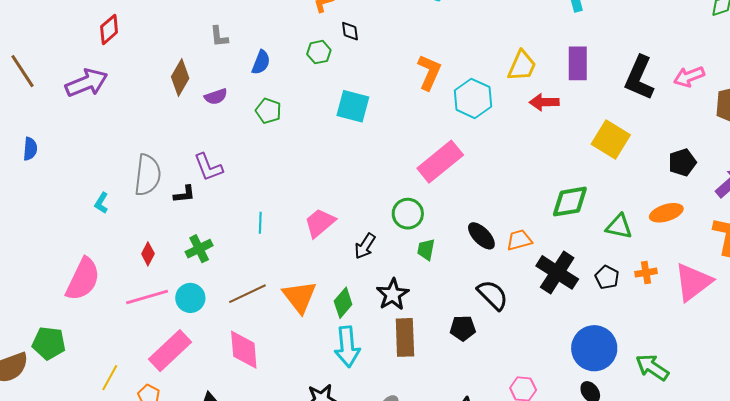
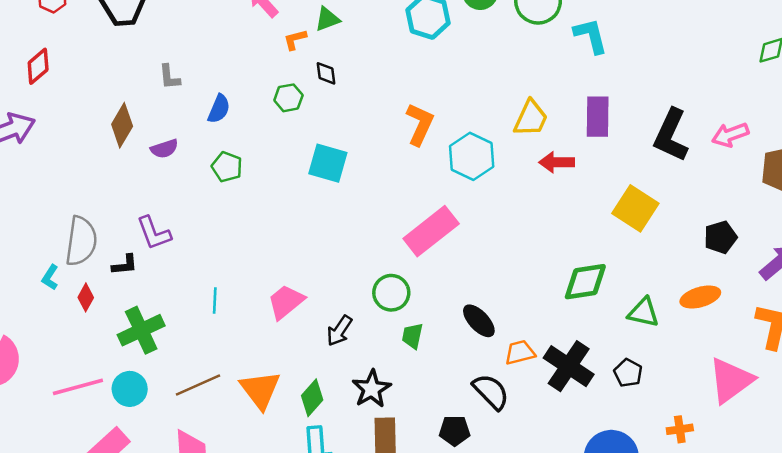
cyan L-shape: (101, 203) -> (50, 277), moved
orange trapezoid: (519, 240) -> (520, 353), moved
green cross: (199, 249) -> (141, 330), size x1.4
red diamond: (148, 254) -> (86, 297), moved
orange cross: (646, 273) -> (680, 429), moved

